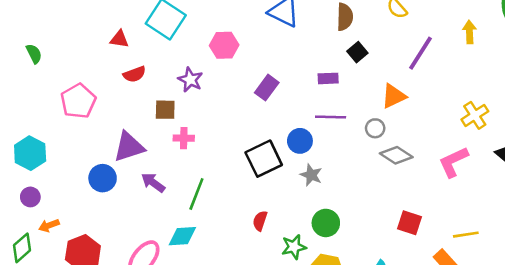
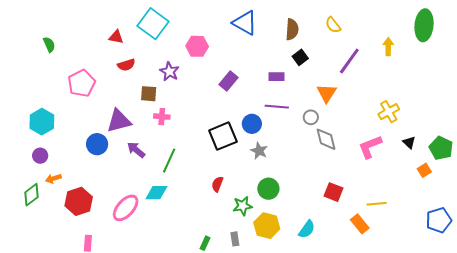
orange triangle: (394, 96) -> (327, 93), turned -35
gray diamond: (396, 155) -> (326, 139), turned 40

